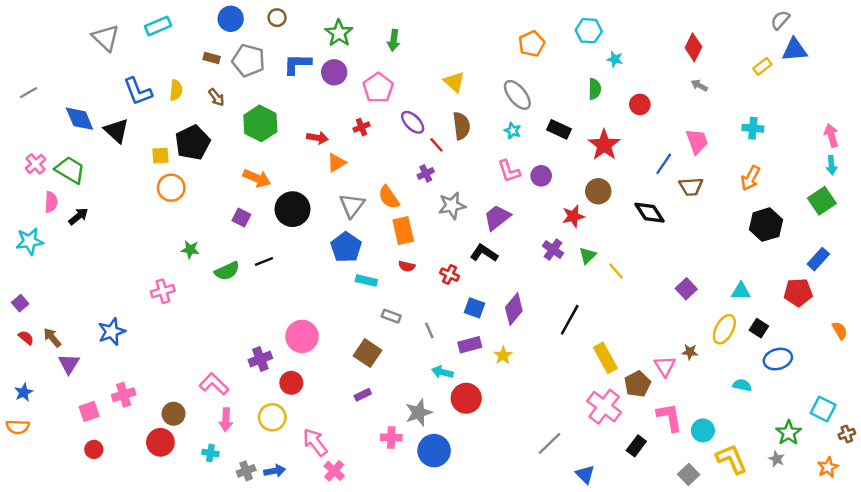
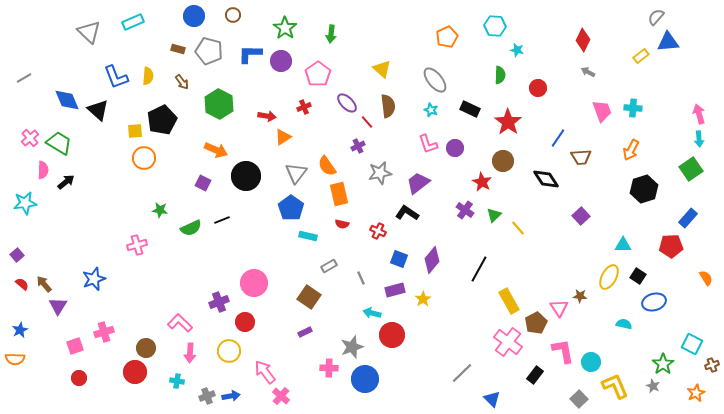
pink trapezoid: (697, 141) -> (602, 111), moved
red star: (573, 216) -> (482, 182), turned -30
purple square: (686, 289) -> (581, 216), moved
gray rectangle: (391, 316) -> (329, 266), turned -49

